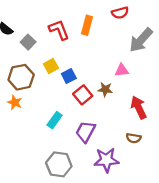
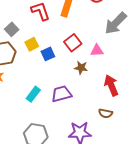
gray square: (28, 42) -> (12, 29), moved
red square: (83, 95) -> (73, 43), moved
purple trapezoid: (86, 132) -> (61, 94), moved, turned 45

